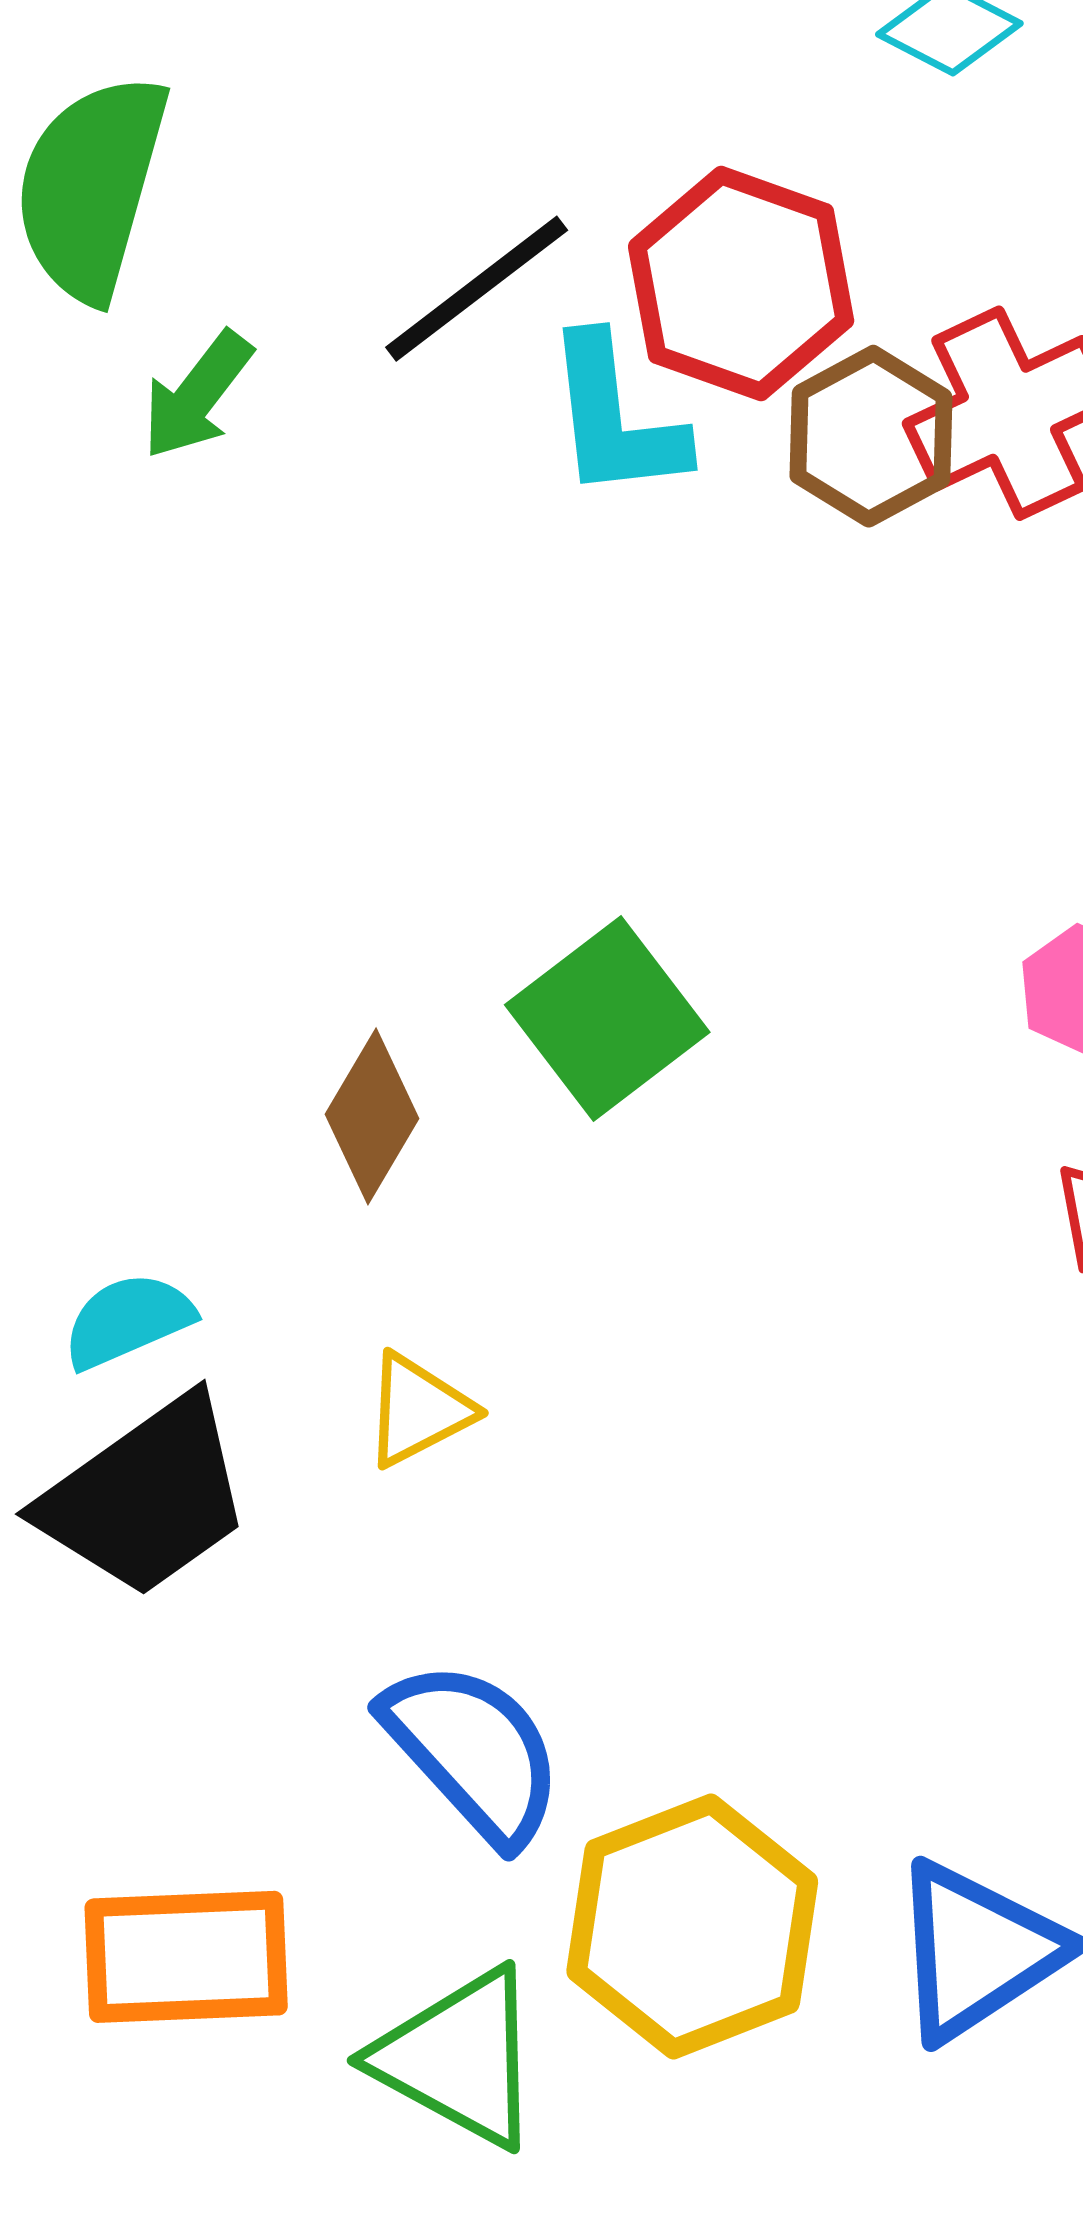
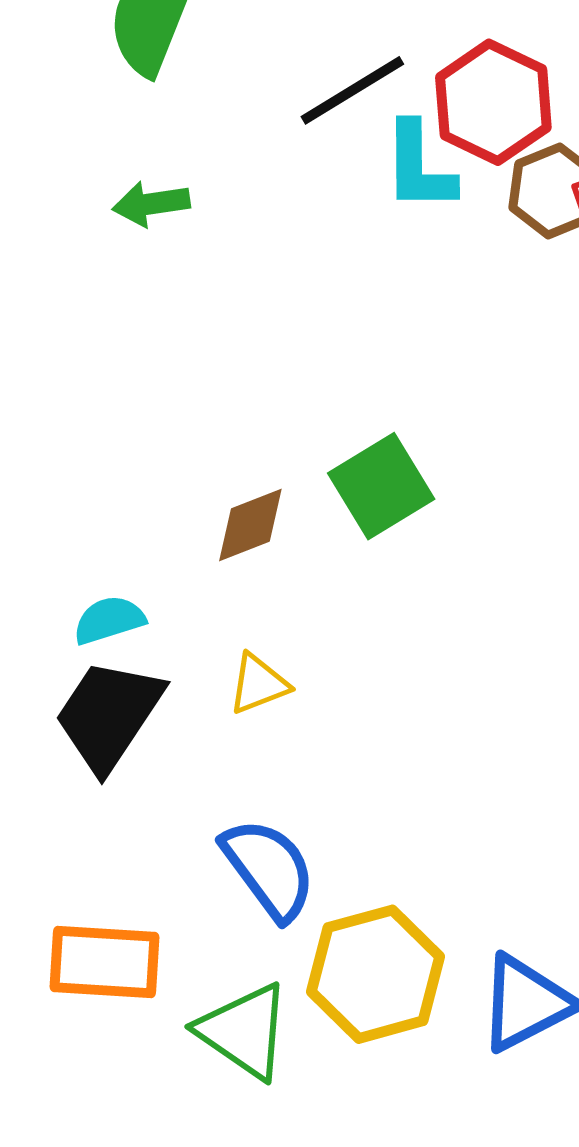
green arrow: (197, 395) -> (151, 204), moved, turned 38
brown diamond: (372, 1116) -> (250, 525), turned 32
black trapezoid: (146, 1497) -> (109, 715), turned 153

